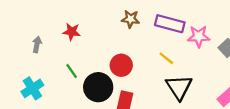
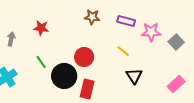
purple rectangle: (170, 24) -> (126, 21), size x0.7
black triangle: (179, 87) -> (134, 76), size x0.7

